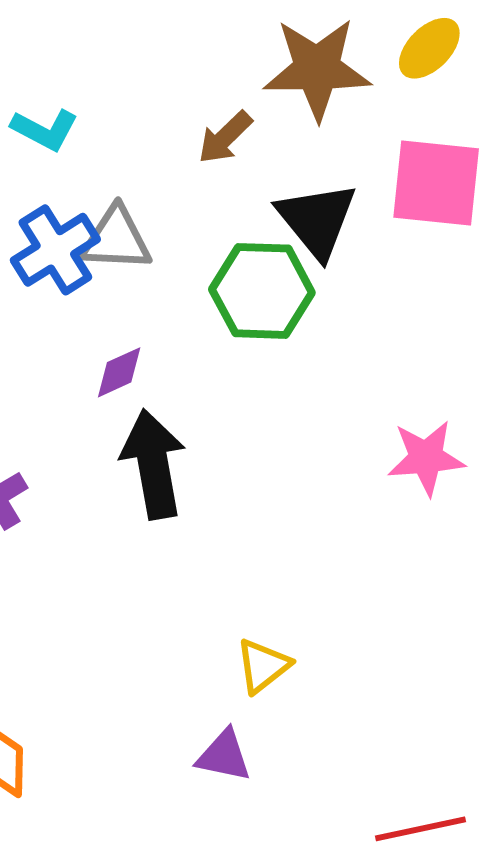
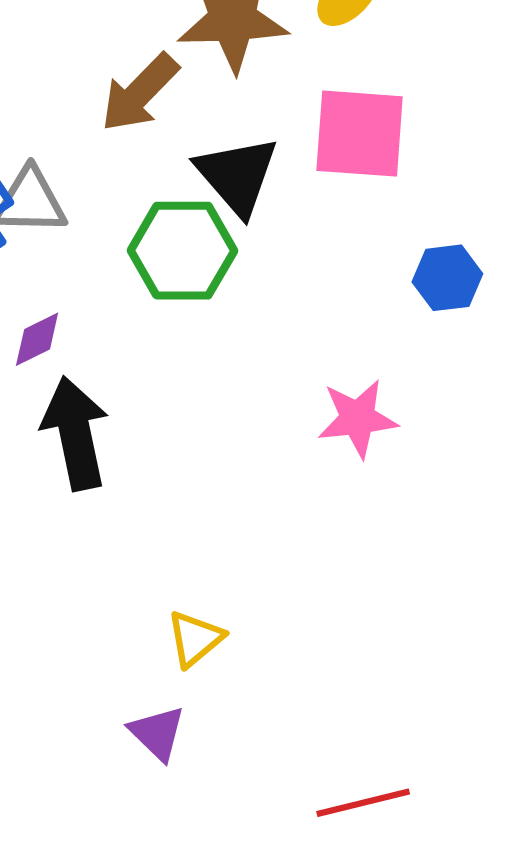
brown arrow: (225, 137) -> (140, 93), size x1.4
purple triangle: (224, 756) -> (157, 733), turned 34

